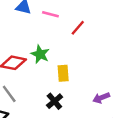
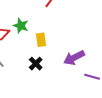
purple arrow: (101, 98) -> (74, 58), size x1.5

